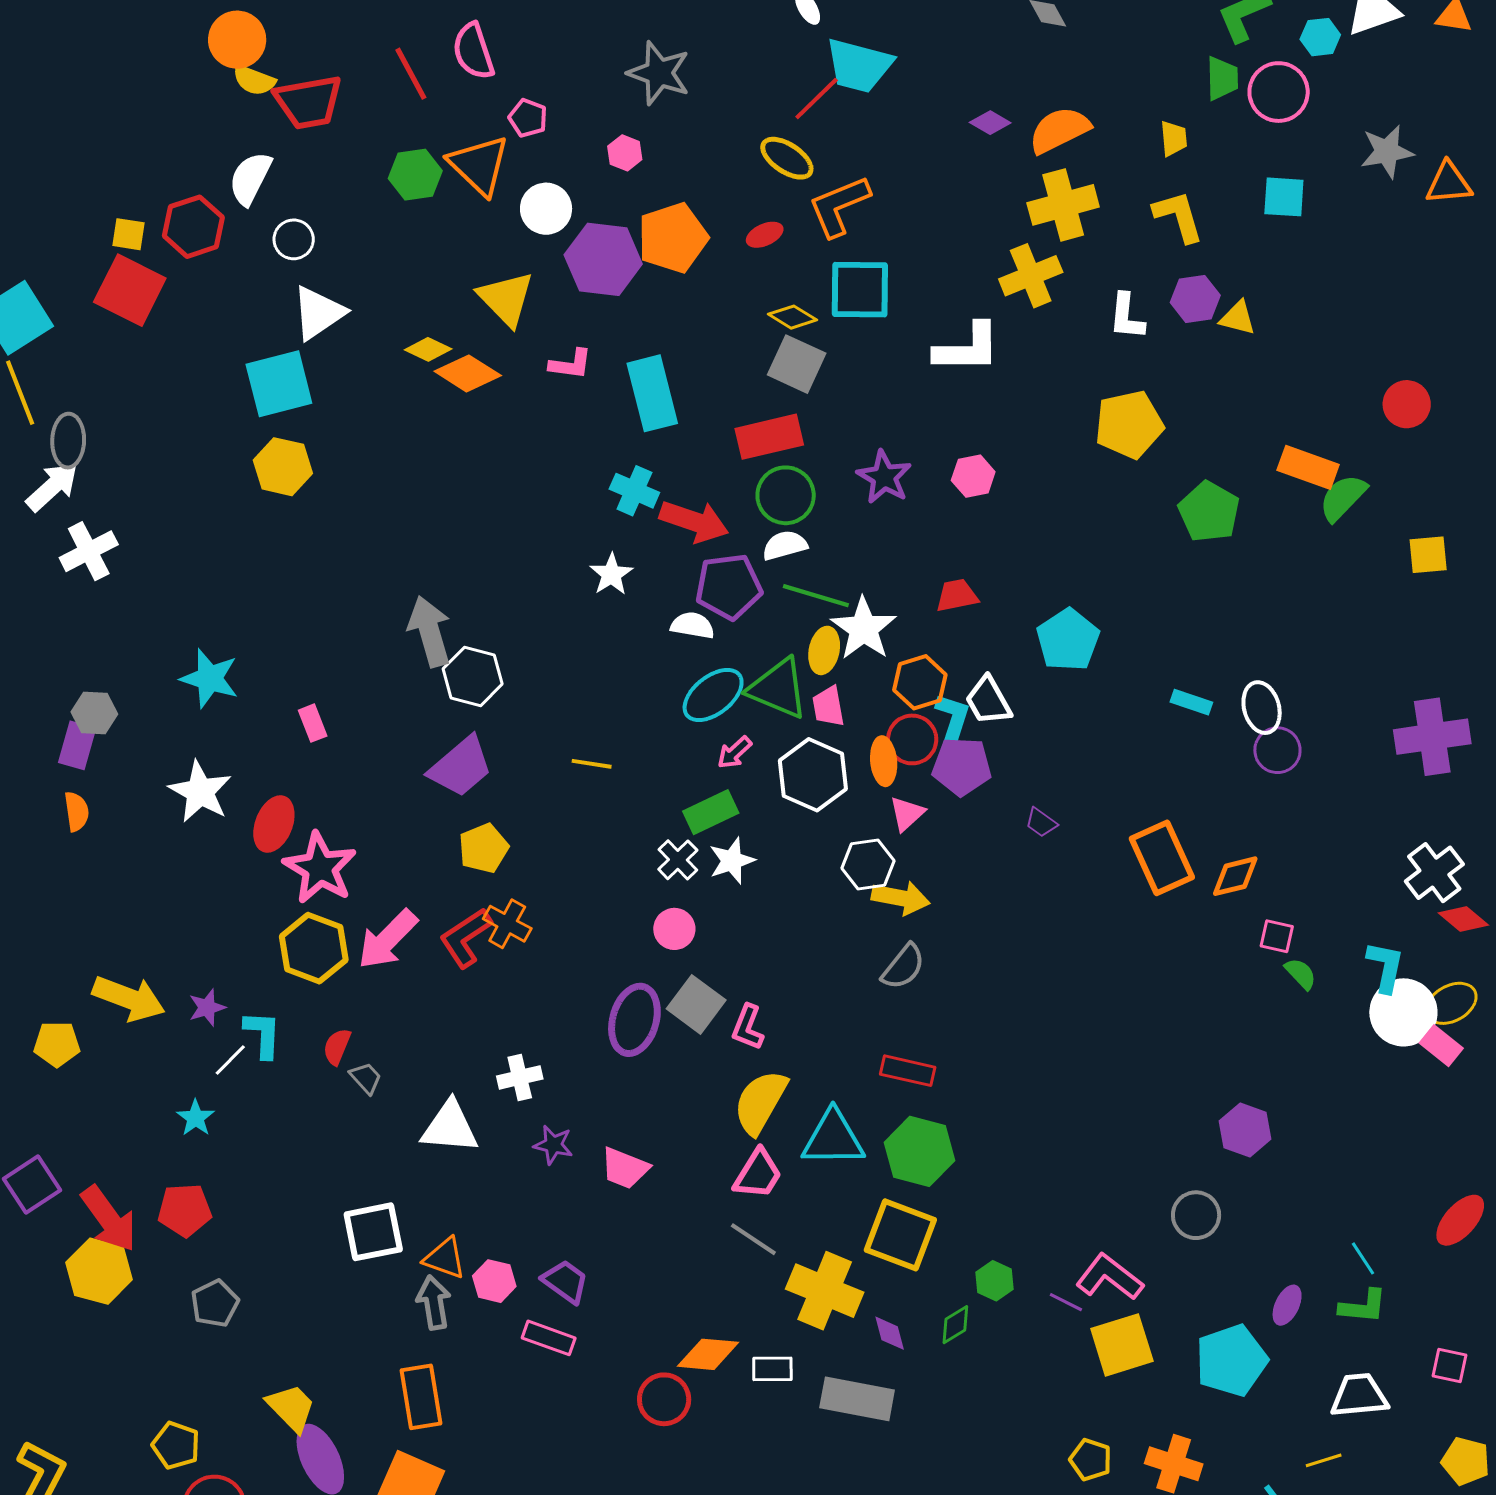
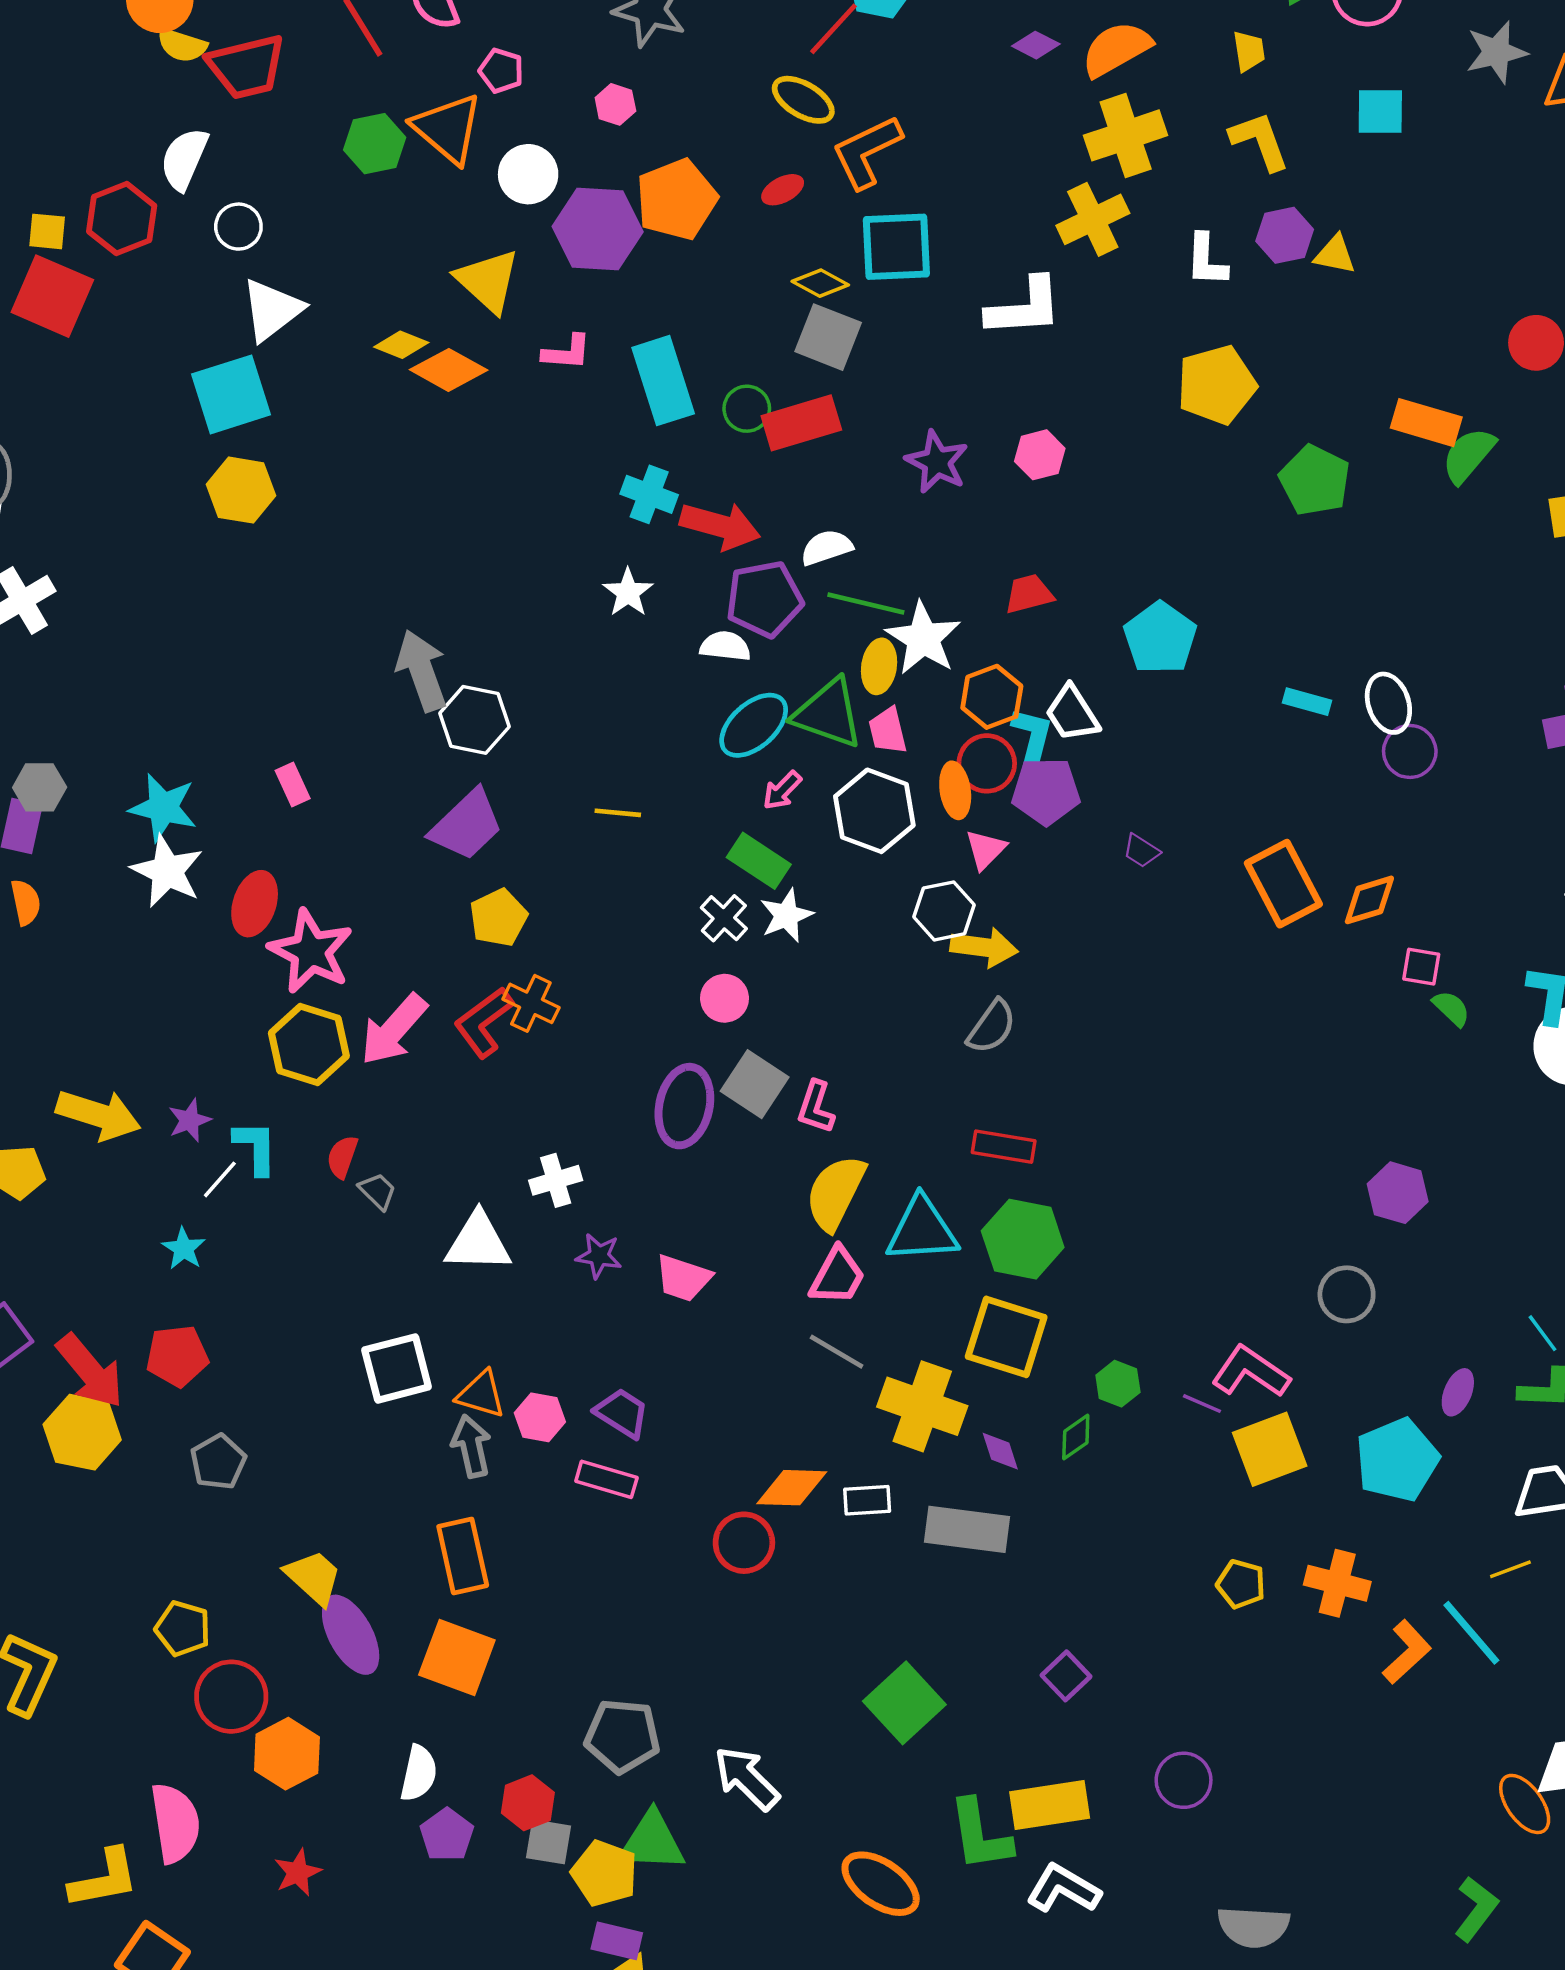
green circle: (786, 495) -> (747, 409), moved, size x0.7
cyan star: (210, 678) -> (163, 808), moved
green rectangle: (711, 812) -> (759, 861), turned 62

